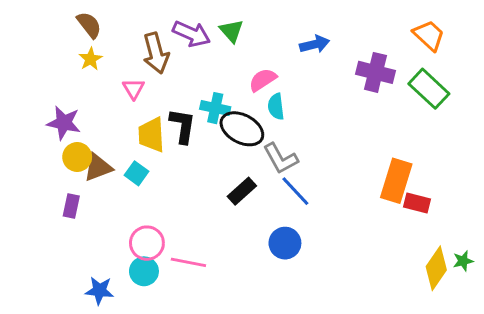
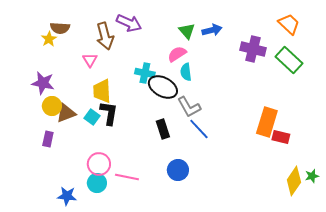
brown semicircle: (89, 25) -> (60, 28), moved, turned 132
green triangle: (232, 31) -> (187, 31), moved
yellow star: (91, 59) -> (49, 39), moved
black L-shape: (183, 126) -> (109, 113), moved
black rectangle: (242, 191) -> (163, 129), turned -66
blue circle: (285, 243) -> (178, 170), moved

